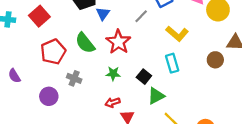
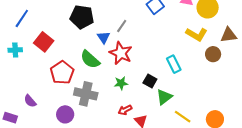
blue triangle: (103, 14) -> (103, 37), moved
gray line: (141, 16) -> (122, 26), moved
yellow L-shape: (177, 34) -> (197, 34), moved
gray cross: (74, 78) -> (86, 94), size x1.6

